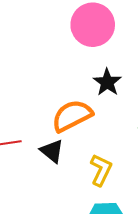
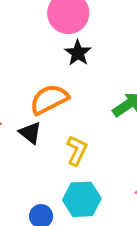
black star: (107, 82) -> (78, 53), moved

